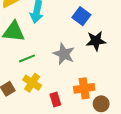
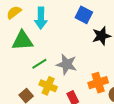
gray star: (64, 54) -> (67, 64), moved

